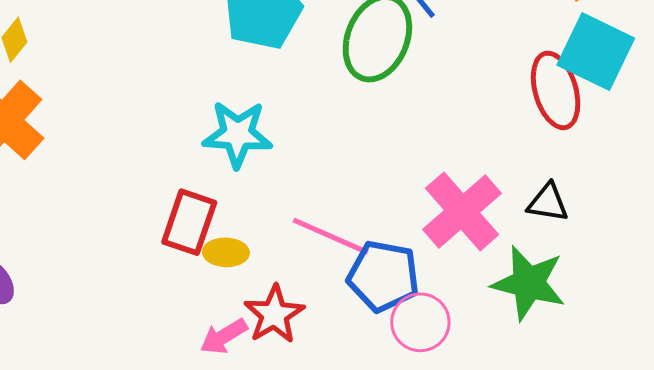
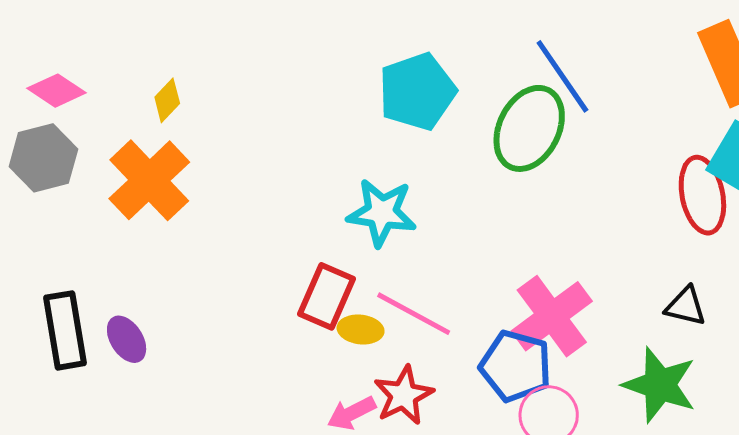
pink cross: (462, 211) -> (552, 316), moved
pink line: (331, 236) -> (414, 314), moved

